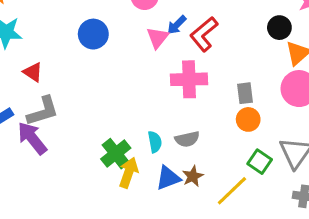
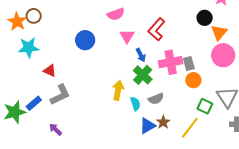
blue arrow: (177, 25) -> (141, 55), moved, turned -64
pink cross: (189, 79) -> (171, 62), moved
purple arrow: (32, 138) -> (55, 129), moved, size x0.6
green cross: (116, 154) -> (143, 75), moved
yellow arrow: (129, 173) -> (118, 90), moved

